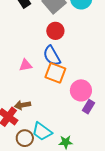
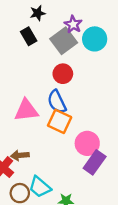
pink triangle: (26, 65) -> (26, 110), size x1.6
purple rectangle: (89, 107) -> (95, 162), size x1.5

